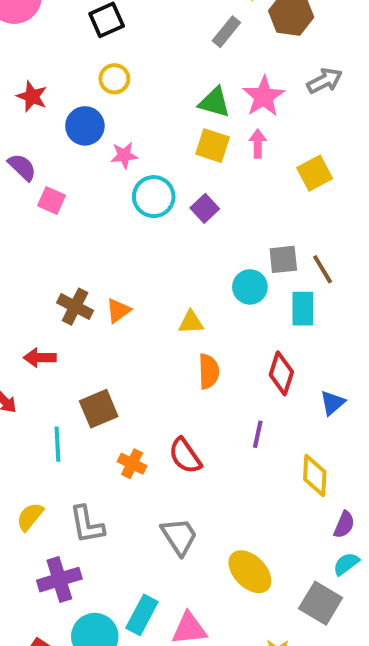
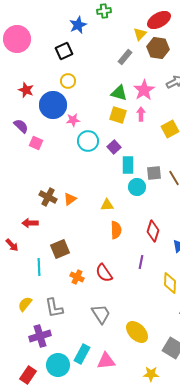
blue circle: (85, 126) -> (53, 105), size x1.4
cyan rectangle: (303, 309) -> (128, 165), moved

